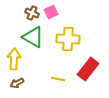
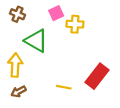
brown cross: (32, 13) -> (17, 14), moved
yellow cross: (68, 39) -> (75, 24), moved, size x0.7

